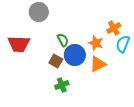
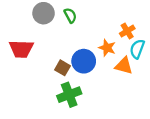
green semicircle: (63, 40) -> (70, 15), moved
orange triangle: (98, 64) -> (124, 66), moved, turned 42
green cross: (62, 85) -> (69, 95), size x1.5

